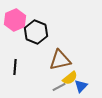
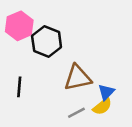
yellow semicircle: (70, 78) -> (102, 106), moved
blue triangle: (81, 86) -> (106, 92), moved

